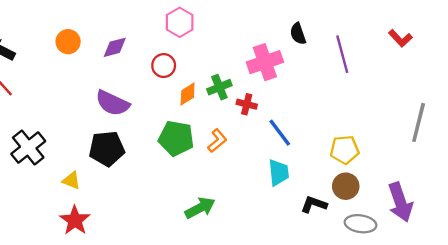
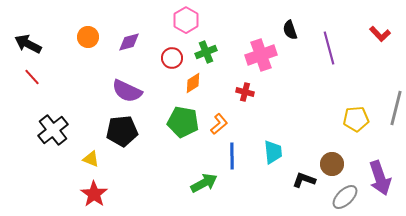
green cross: (219, 87) -> (206, 52), moved
blue line: (280, 133) -> (232, 156), moved, turned 36
yellow pentagon: (345, 150) -> (356, 119), moved
gray ellipse: (361, 224) -> (345, 197), turned -52

